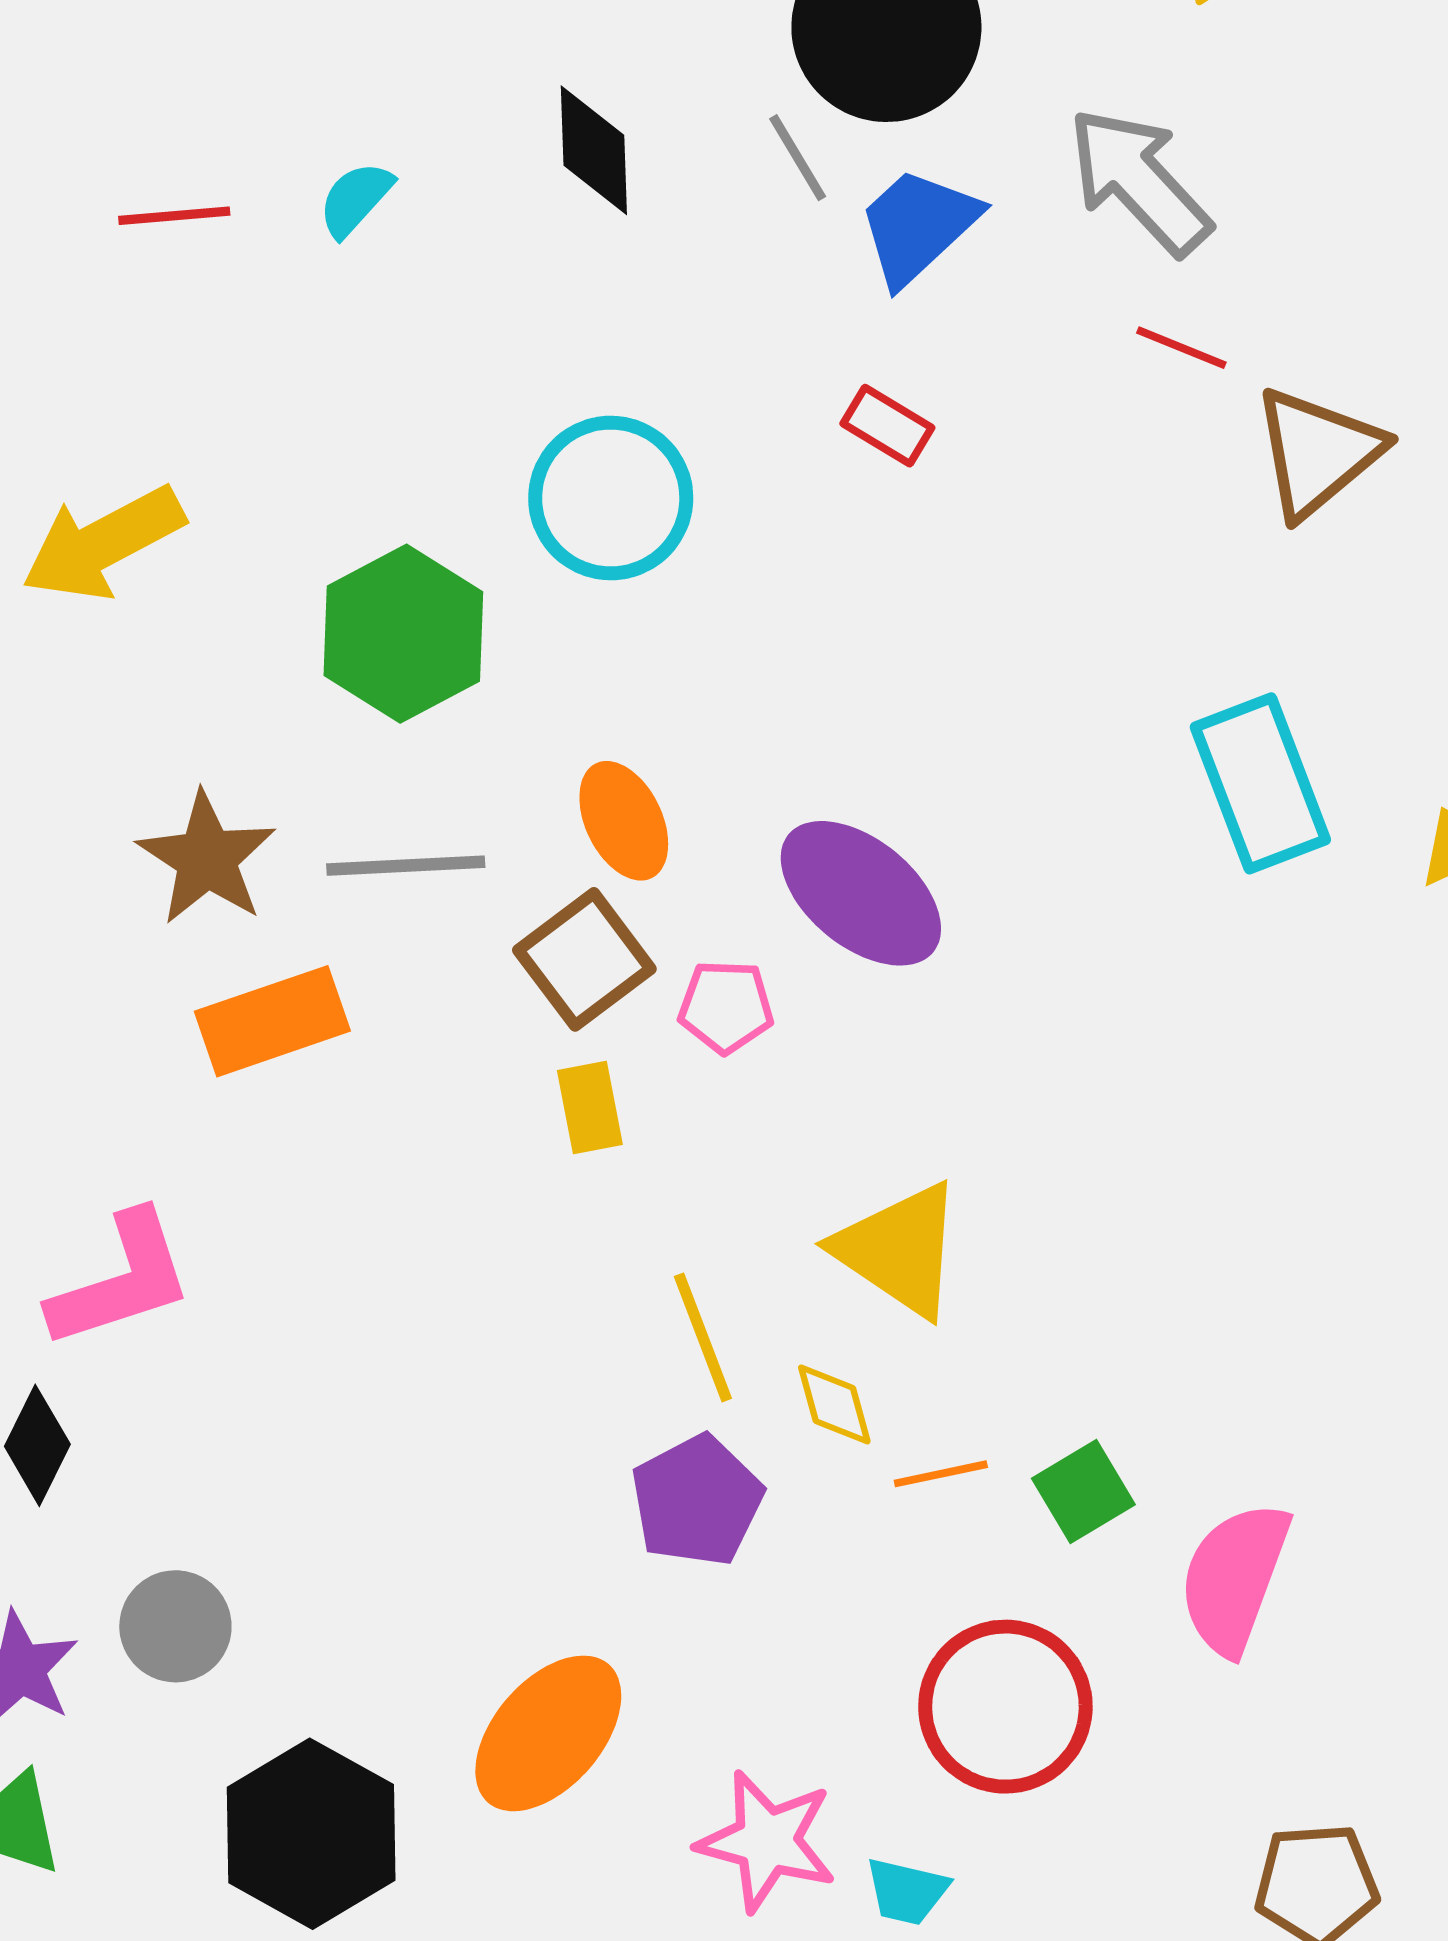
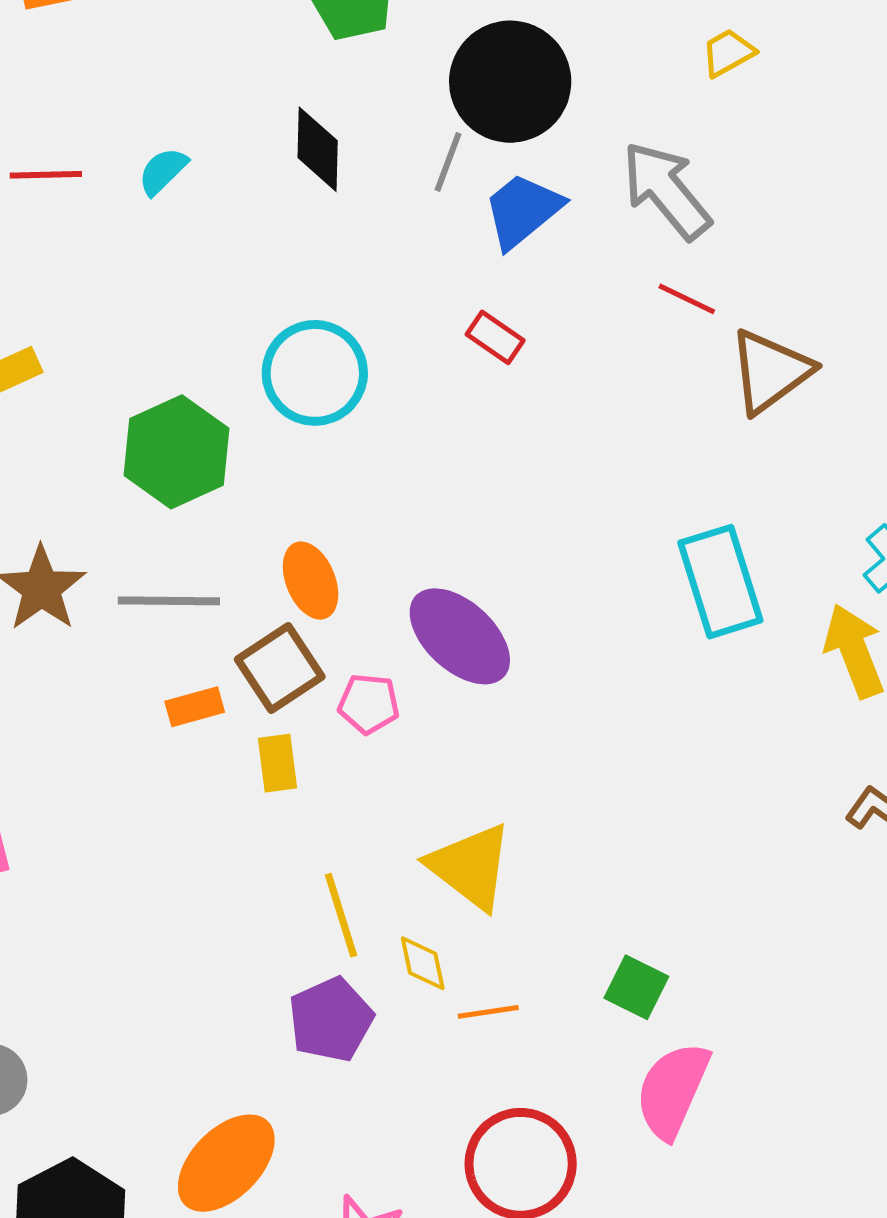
gray line: (798, 158) -> (448, 162), turned 48
orange rectangle: (272, 1021) -> (195, 707), moved, size x0.6
green square: (1083, 1491) -> (636, 987), moved, turned -36

